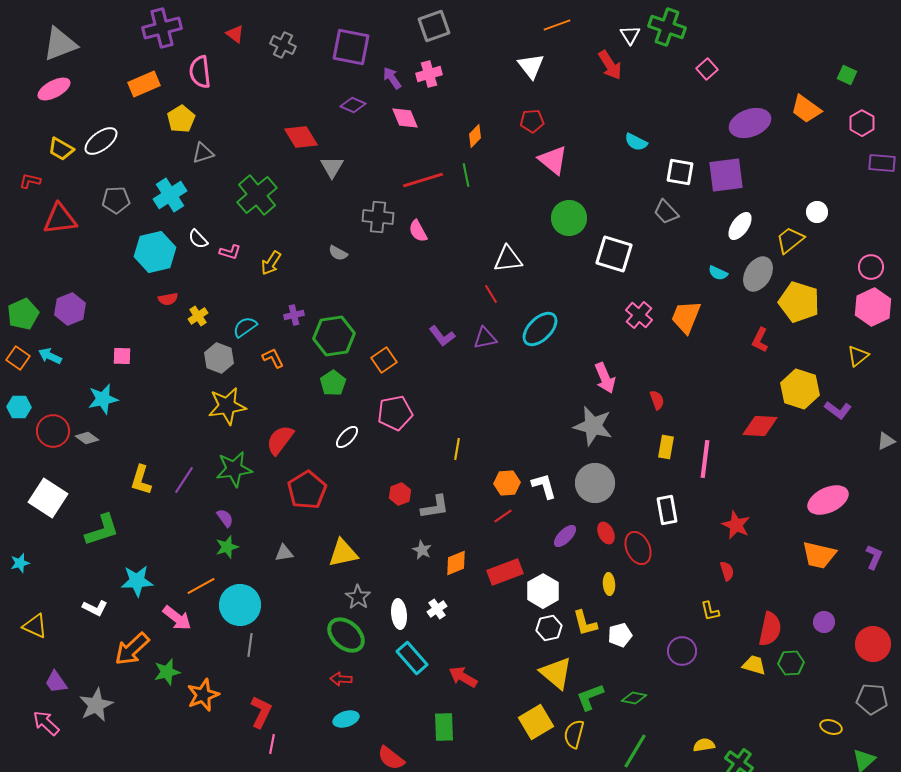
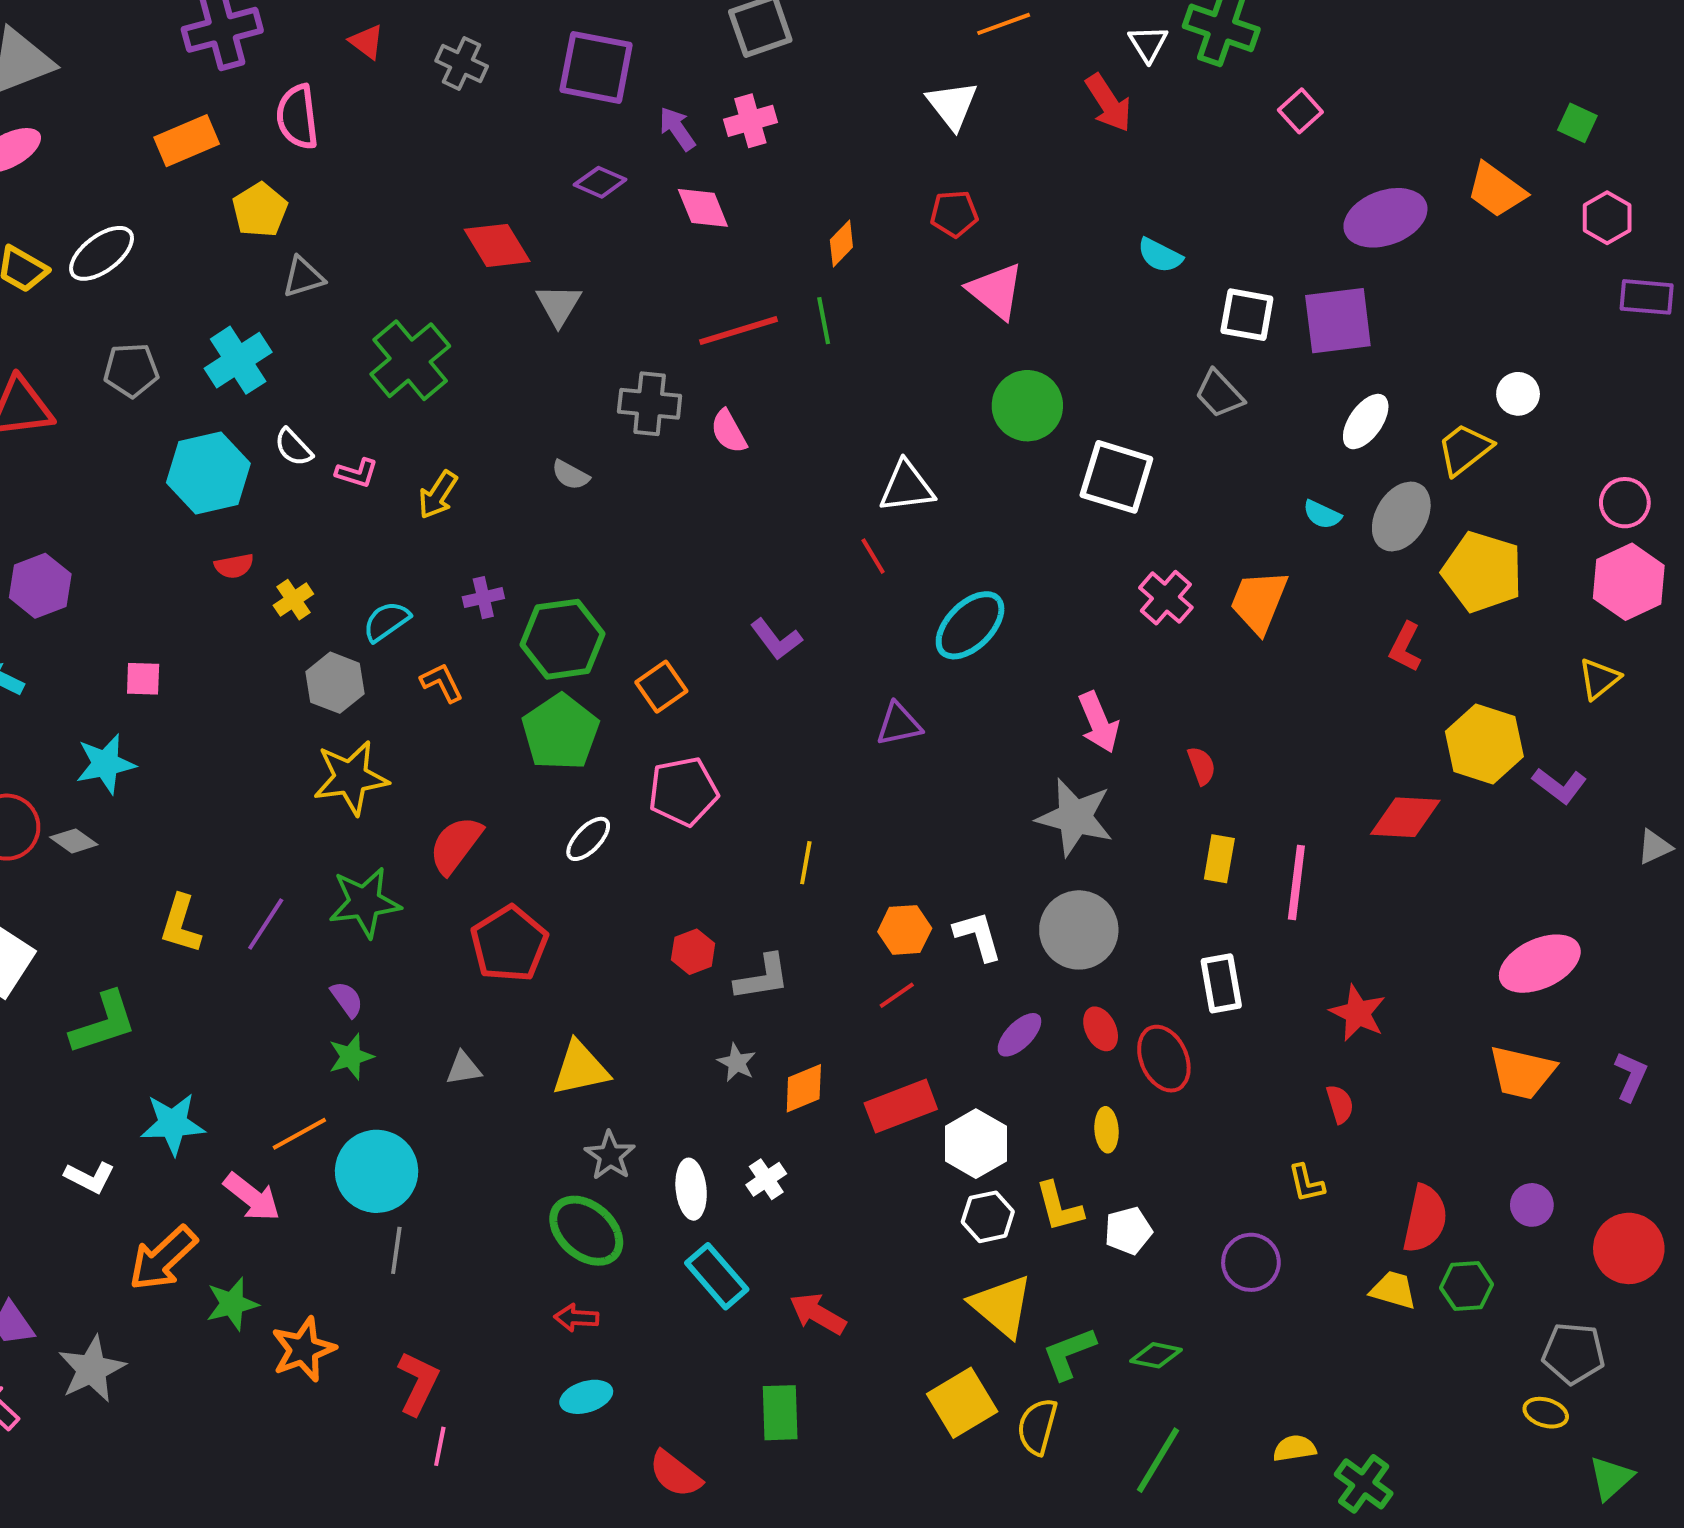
purple triangle: (485, 338) -> (899, 724), moved
green pentagon: (333, 383) -> (561, 732), size x1.5
gray pentagon: (872, 699) -> (1573, 1353), moved

